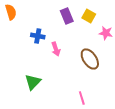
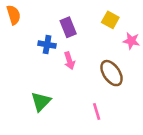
purple rectangle: (67, 16) -> (68, 27), moved
pink line: (82, 98) -> (97, 111), moved

